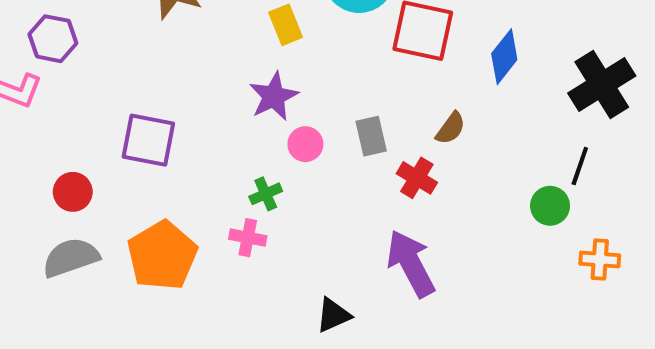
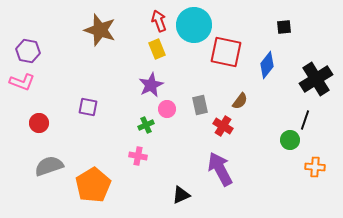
purple hexagon: (53, 39) -> (28, 51), moved
purple square: (148, 140) -> (88, 107), size x0.7
red circle: (73, 192) -> (39, 123), moved
green cross: (266, 194) -> (146, 125), moved
orange pentagon: (162, 255) -> (93, 185), moved

